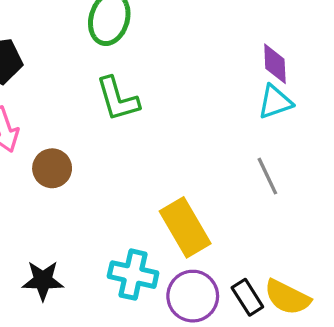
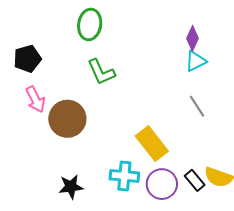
purple diamond: (275, 64) -> (193, 38), turned 35
brown circle: (52, 168) -> (67, 119), size x1.6

